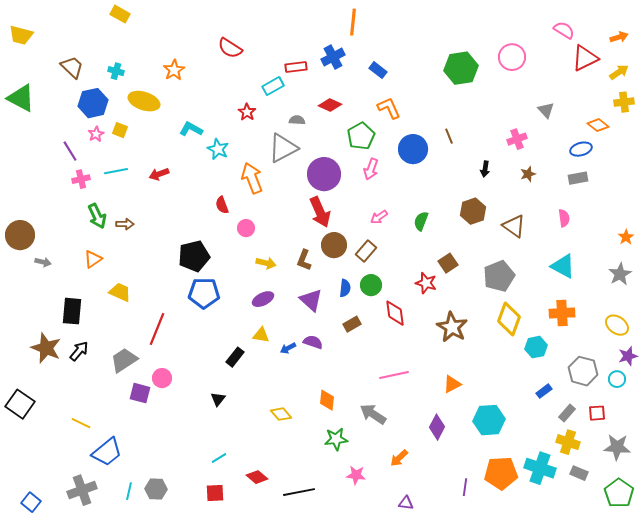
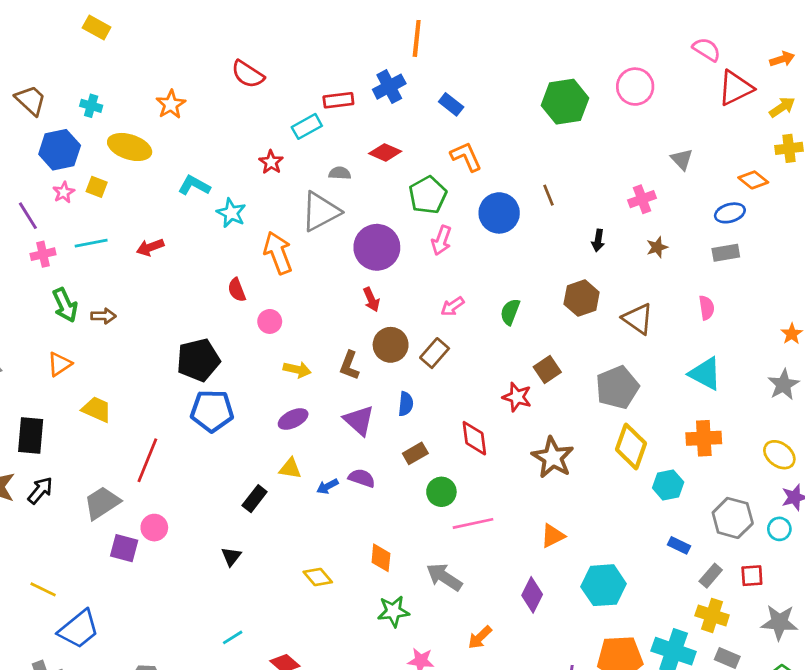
red arrow: (320, 212) -> (371, 299), size x0.6
green circle: (371, 285) -> (441, 492), moved
blue rectangle: (544, 391) -> (679, 545), turned 63

